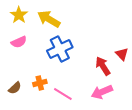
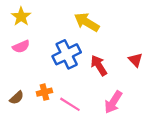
yellow arrow: (49, 19) -> (87, 22), moved
red arrow: (103, 66) -> (99, 65), moved
pink arrow: (102, 92) -> (113, 102), turned -35

